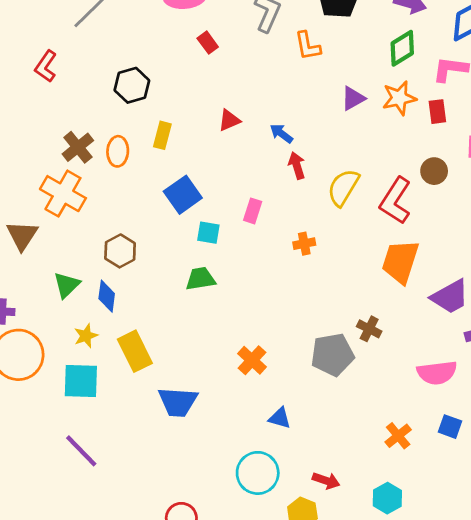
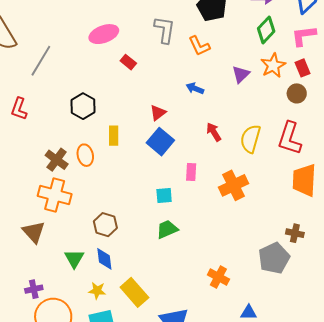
blue arrow: (281, 134) -> (195, 88), moved
brown circle: (434, 171) -> (297, 93), moved
blue square: (183, 195) -> (160, 142), moved
orange cross: (304, 244) -> (233, 185), size x1.8
yellow star: (86, 336) -> (97, 291), turned -30

